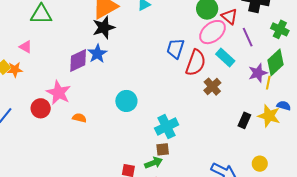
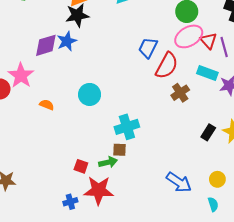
red triangle: (229, 16) -> (209, 41), moved
cyan rectangle: (225, 57) -> (207, 73), moved, turned -30
orange semicircle: (79, 118) -> (47, 105), moved

